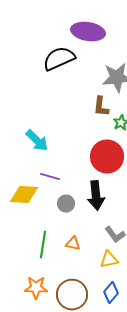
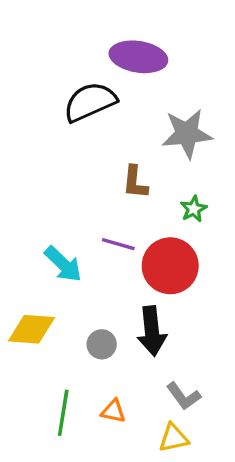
brown L-shape: (101, 107) -> (135, 182), moved
cyan arrow: (37, 141) -> (63, 264), moved
purple line: (50, 177) -> (118, 244), moved

